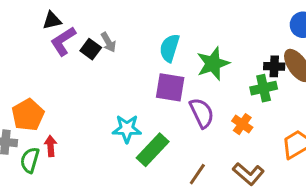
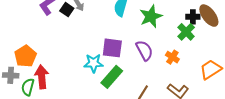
purple square: (170, 87) -> (112, 48), moved
green cross: (264, 88) -> (186, 32), turned -30
red arrow: (51, 146) -> (42, 77), size x1.6

